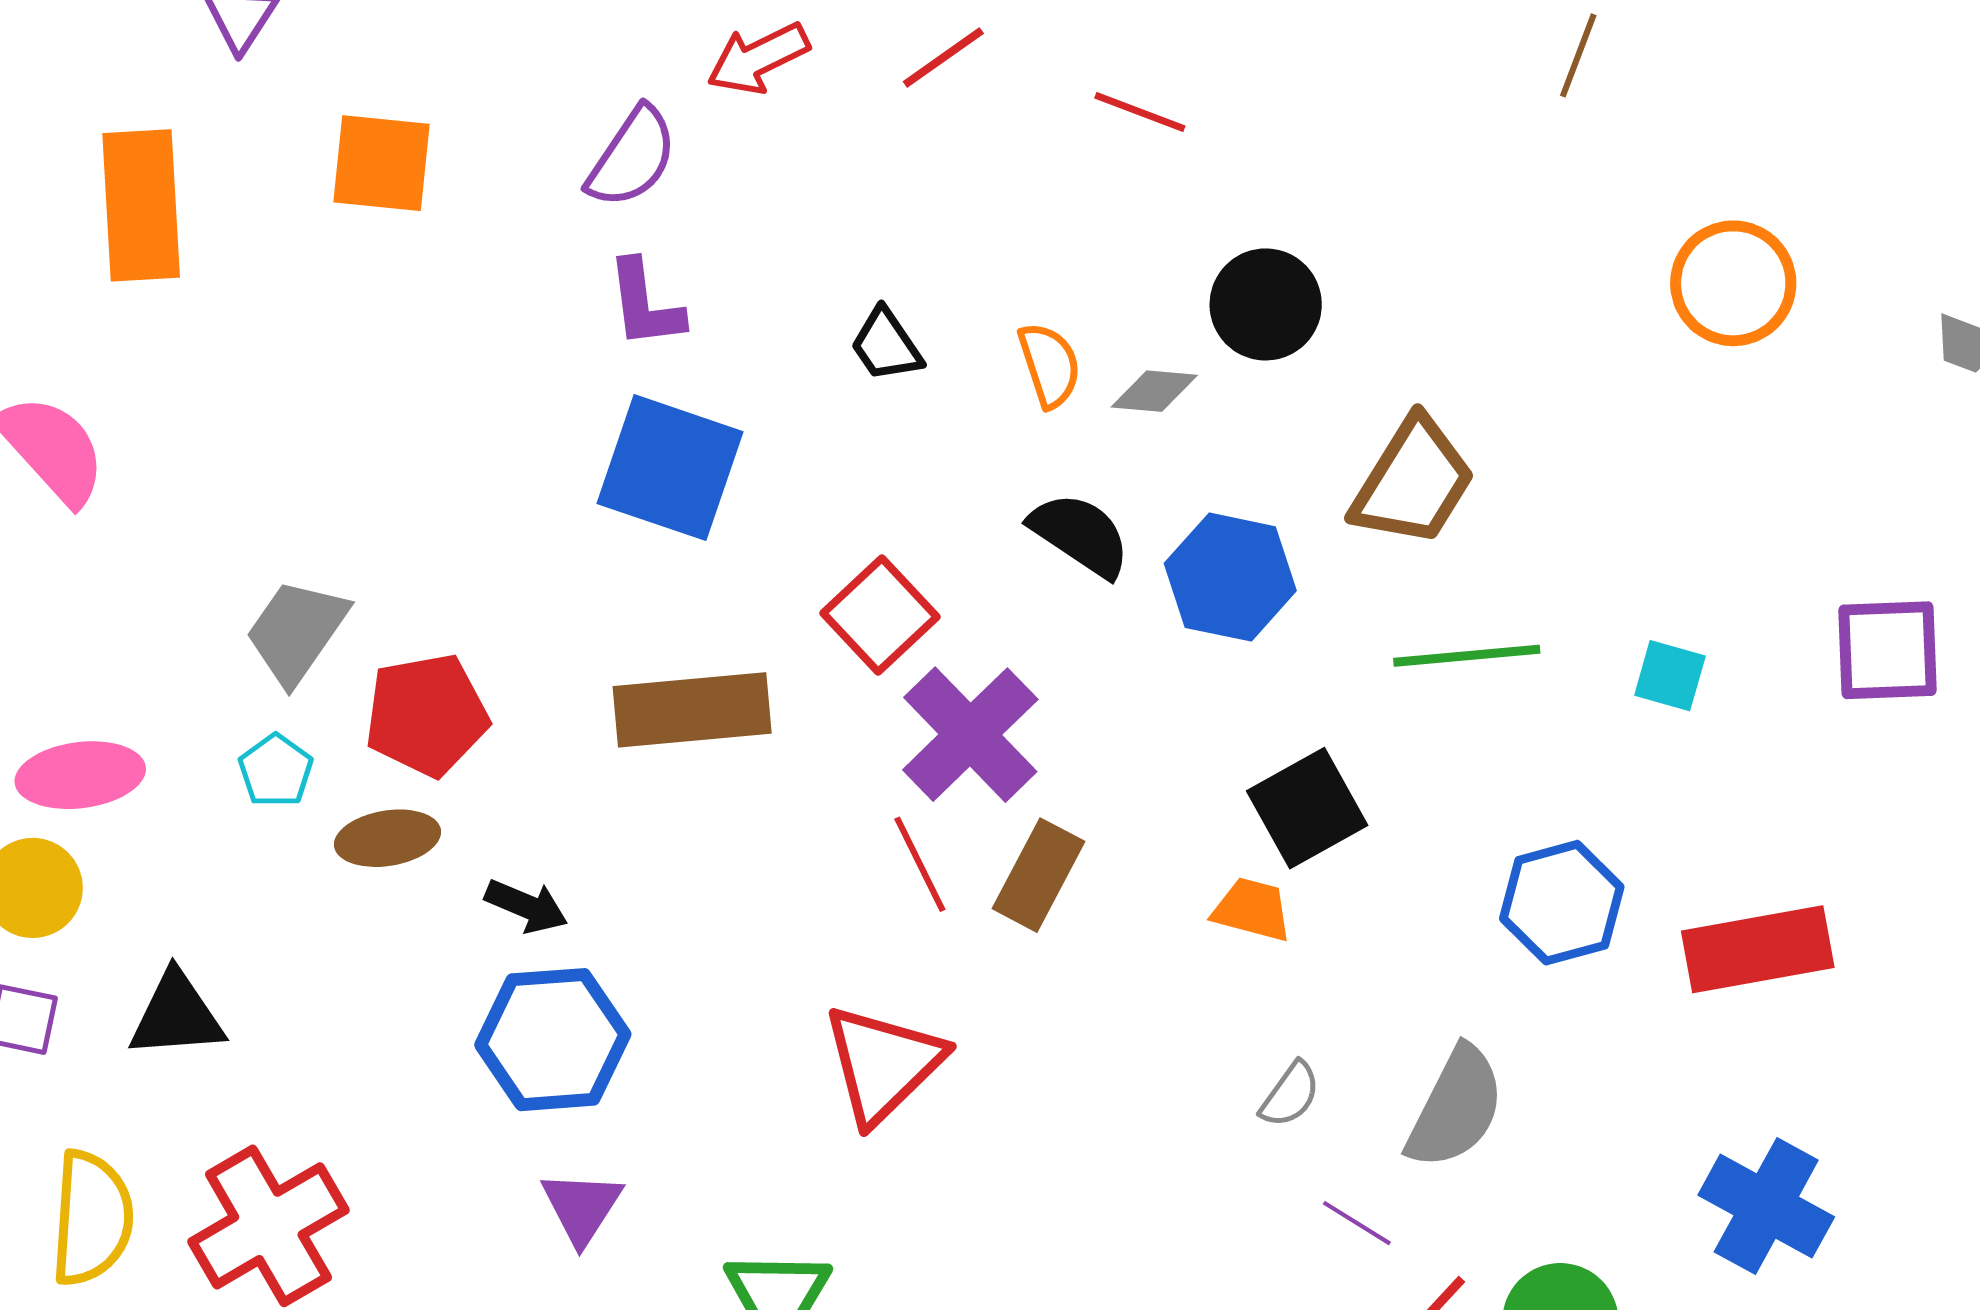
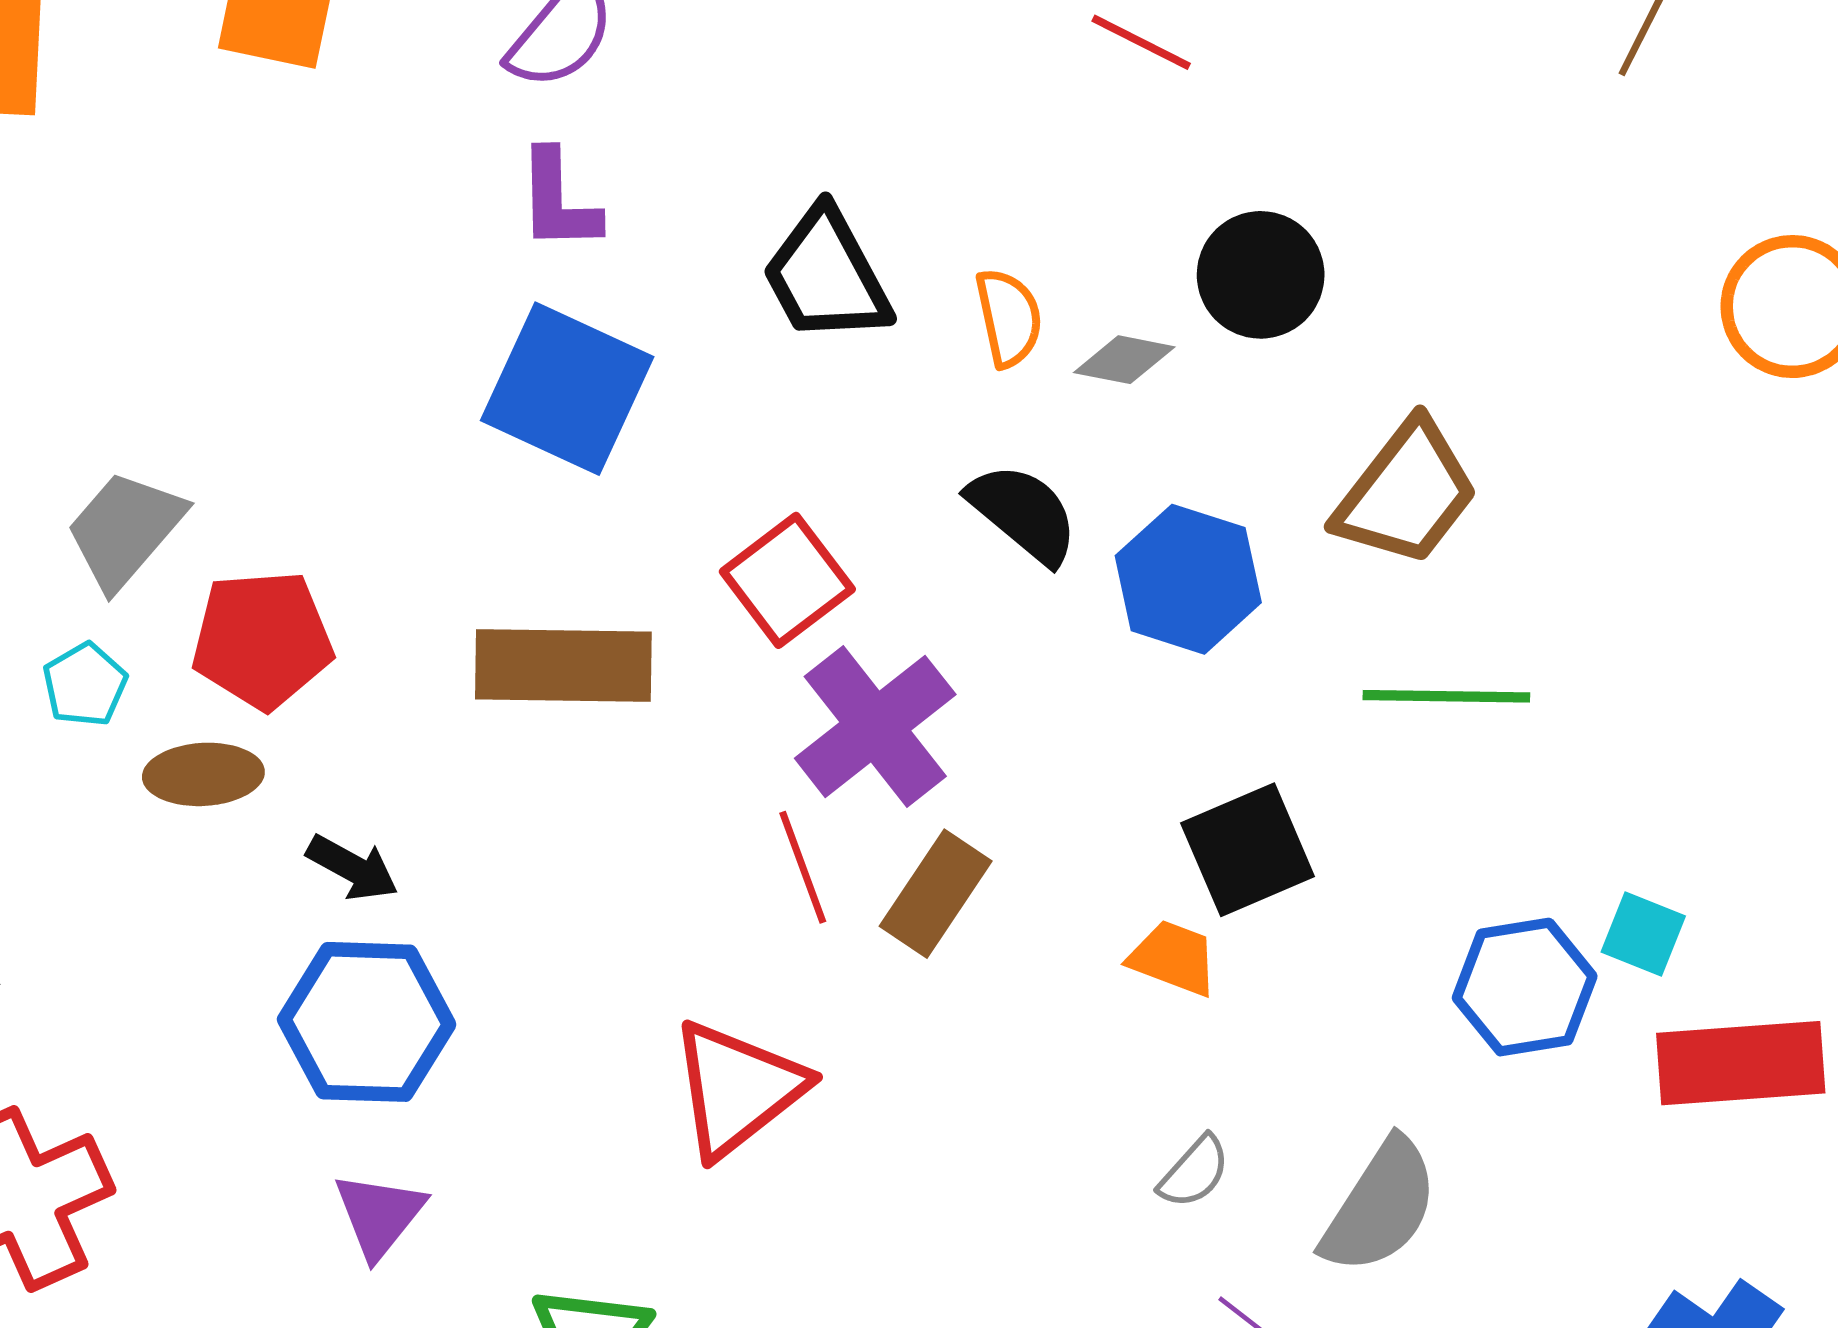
black trapezoid: (886, 345) -> (826, 276), size x1.6
cyan square: (1670, 676) -> (1643, 934), moved

